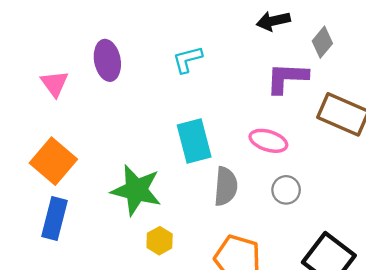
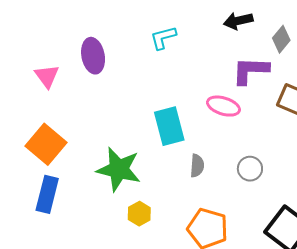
cyan L-shape: (187, 59) -> (163, 38), moved
pink ellipse: (268, 141) -> (223, 106), moved
gray semicircle: (226, 186) -> (197, 166), size x0.7

